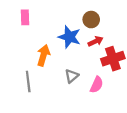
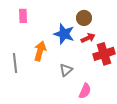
gray line: (28, 81) -> (15, 63), moved
pink semicircle: (97, 85) -> (85, 91), moved

